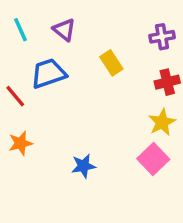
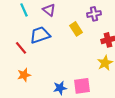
purple cross: (162, 37) -> (94, 14), moved
pink square: (153, 159) -> (82, 86), moved, turned 36

